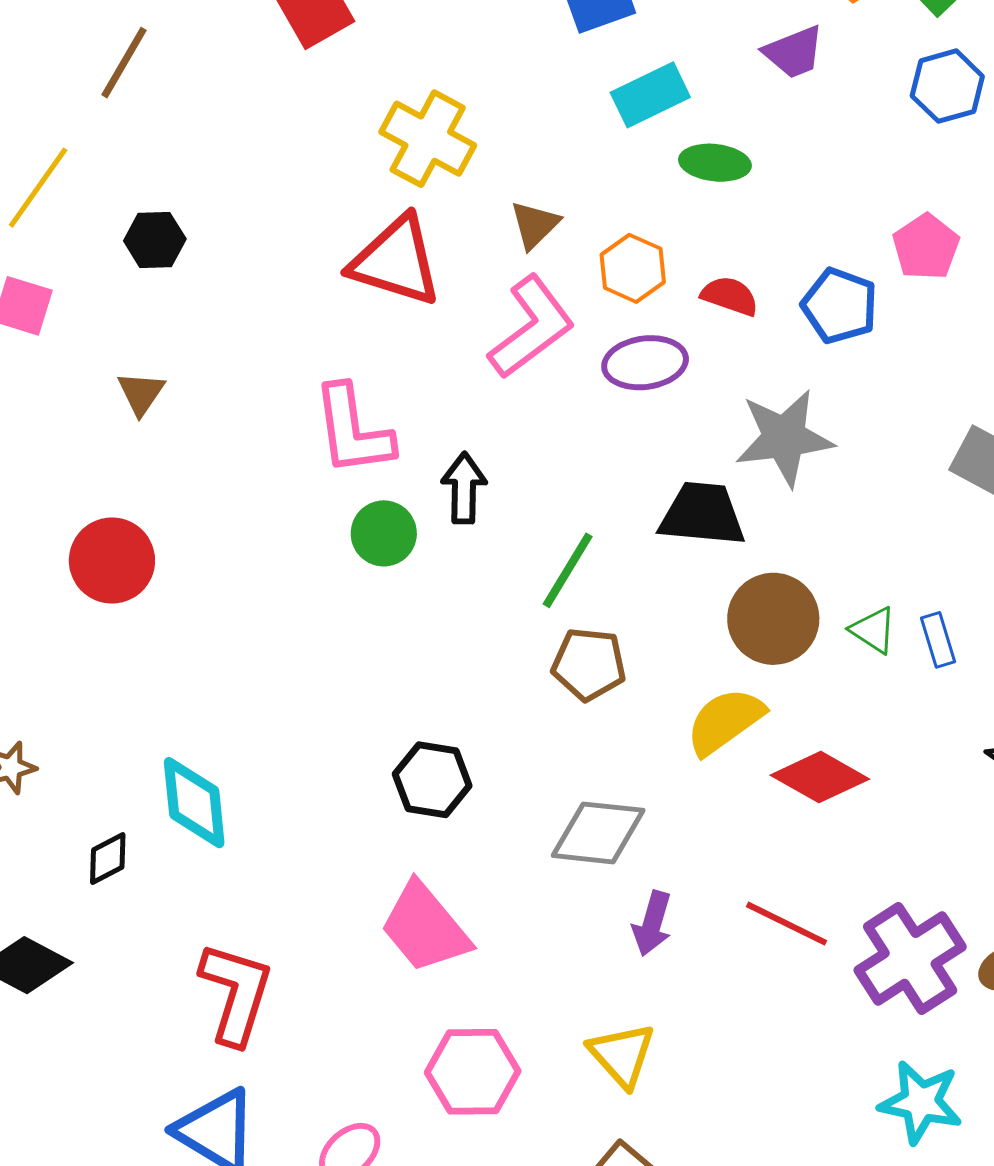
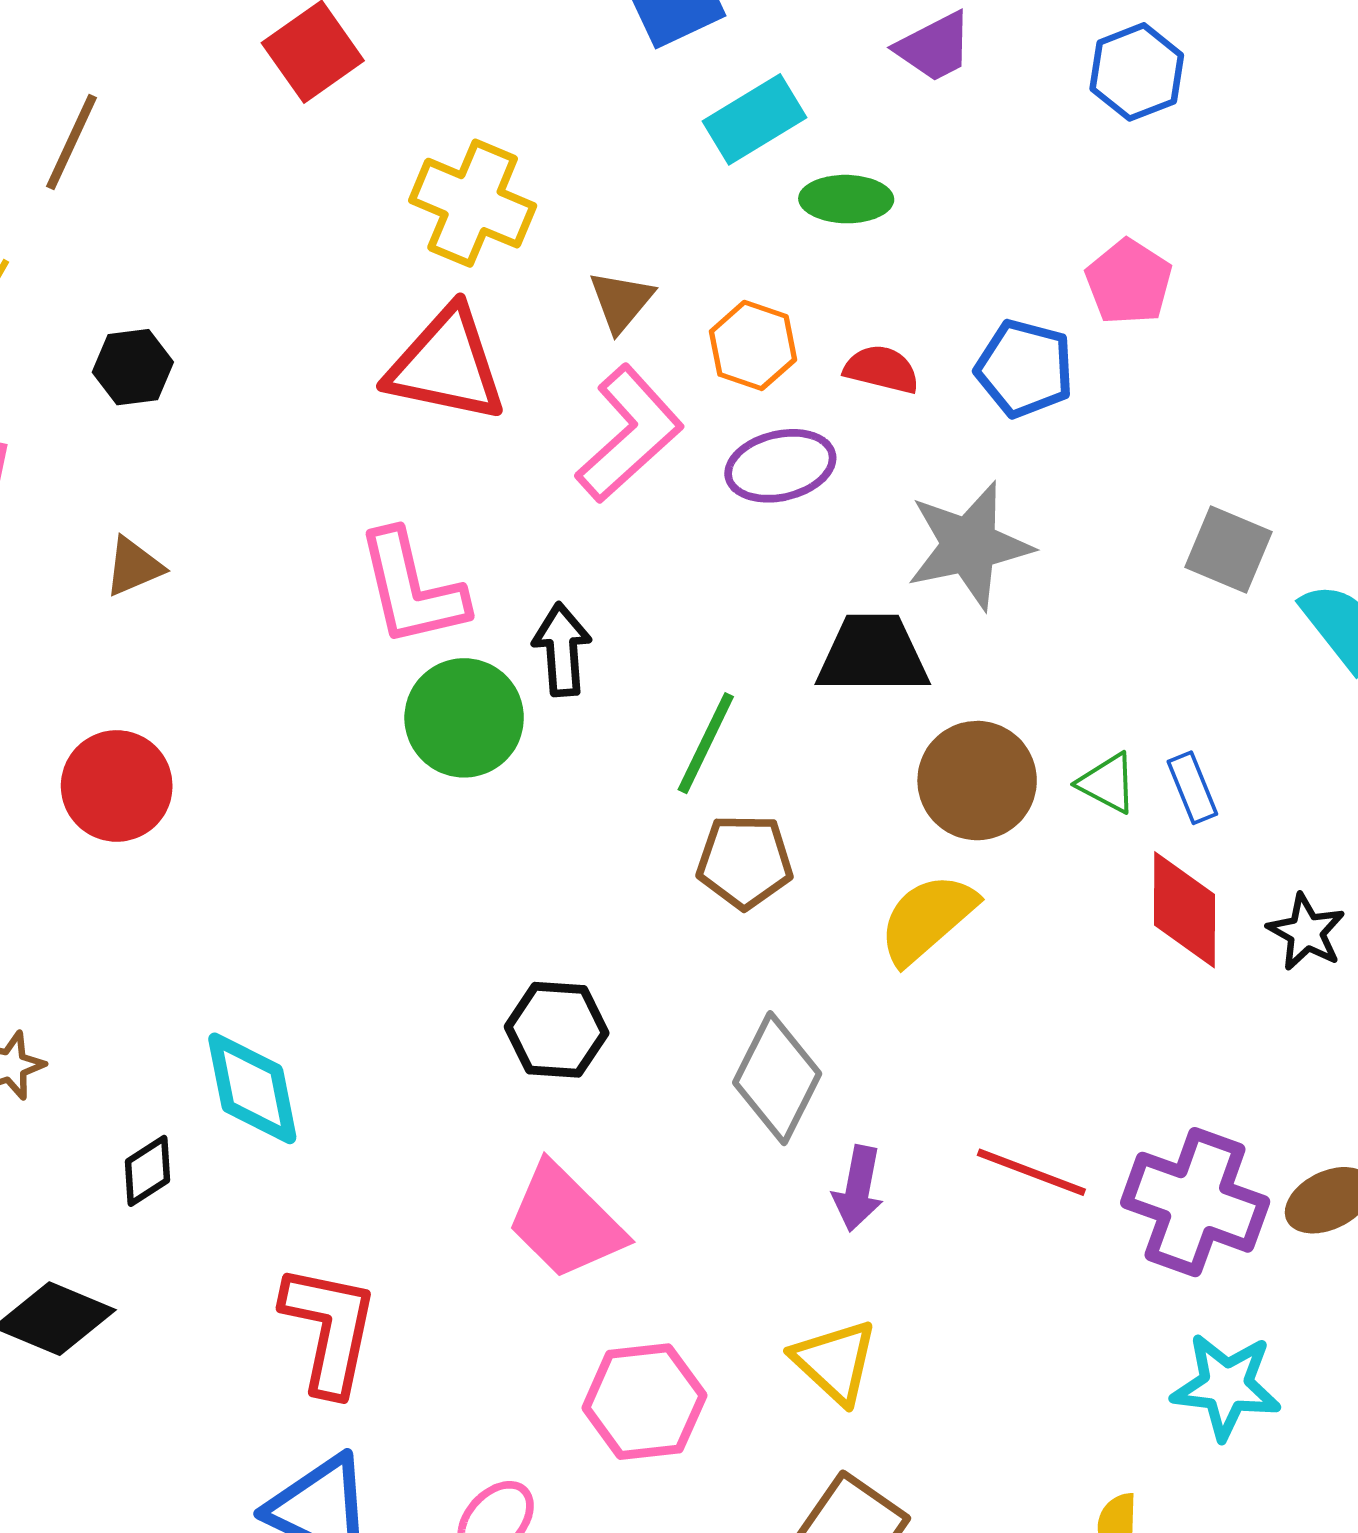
brown triangle: (141, 393) -> (134, 567), turned 38
green circle: (384, 533) -> (464, 718), size x1.4
red diamond: (820, 777) -> (1184, 910), moved, turned 66
gray diamond: (598, 833) -> (777, 1078), turned -64
purple cross: (910, 958) -> (1195, 1202), turned -32

